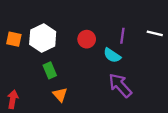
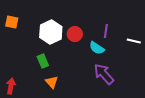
white line: (155, 33) -> (134, 41), moved
white hexagon: (43, 38) -> (51, 32), moved
orange square: (14, 39) -> (12, 22), moved

